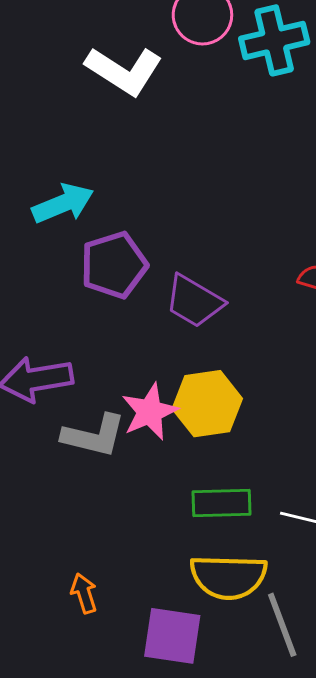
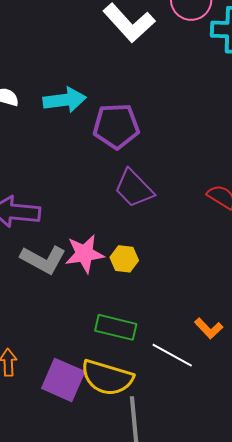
purple pentagon: (114, 265) -> (116, 126), moved
yellow hexagon: (207, 404) -> (124, 259), size x0.6
purple square: (172, 636) -> (63, 380), moved

